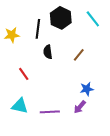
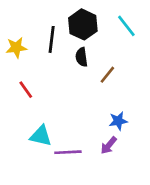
black semicircle: (48, 52) -> (82, 57), moved
red line: (24, 74) -> (26, 90), moved
cyan triangle: (20, 106) -> (41, 136), moved

